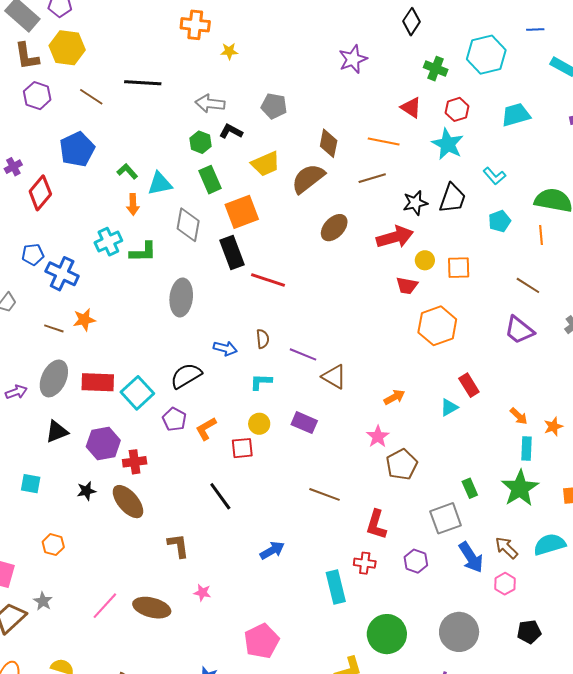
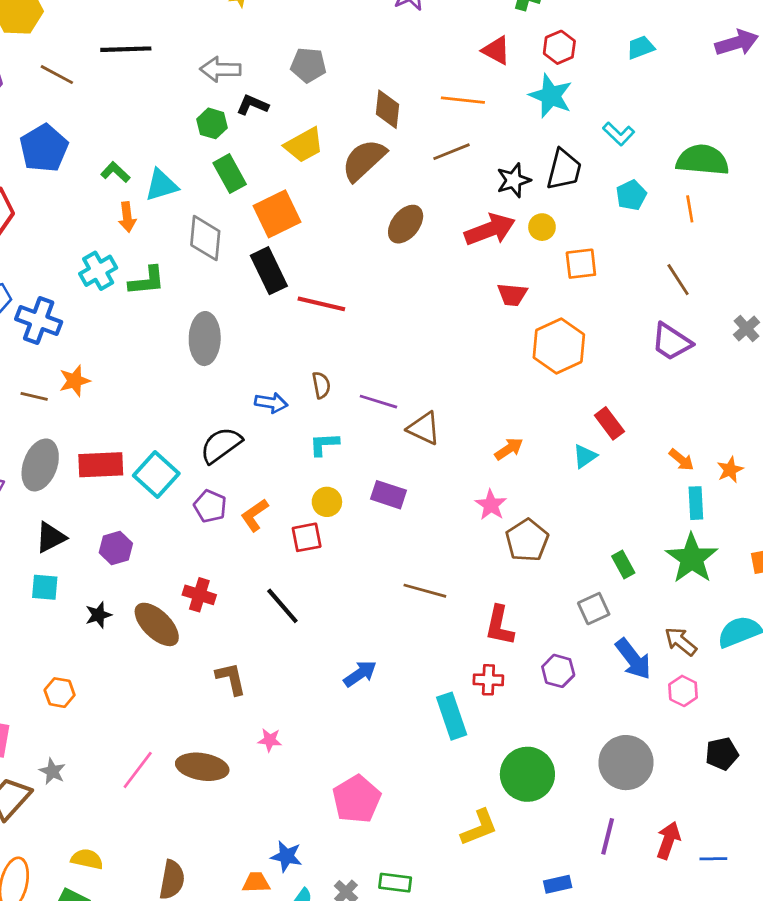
cyan trapezoid: (516, 115) -> (641, 47), size x0.7
yellow circle: (425, 260) -> (542, 227), moved
brown line: (528, 285) -> (678, 280), turned 30
purple hexagon: (103, 444) -> (116, 548), size x0.7
red cross: (135, 462) -> (199, 595), moved, turned 30
cyan square: (31, 484) -> (45, 587), moved
gray square: (446, 518) -> (594, 609), size x0.7

